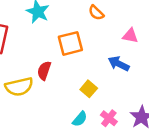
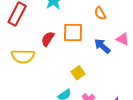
blue arrow: (119, 64) -> (102, 46), moved
red semicircle: (44, 71) -> (48, 39), moved

